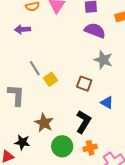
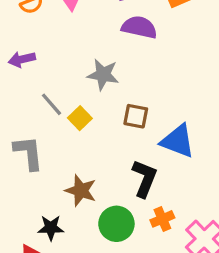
purple arrow: (22, 29) -> (22, 59), moved
gray star: (103, 60) -> (103, 75), moved
blue triangle: (107, 103) -> (178, 141), size x1.6

